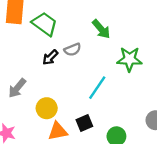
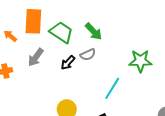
green arrow: (101, 29) -> (94, 32), moved
gray arrow: (17, 88) -> (36, 57), moved

